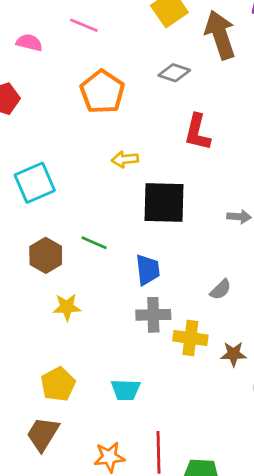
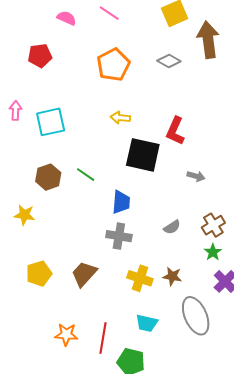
red L-shape: (197, 132) -> (175, 131), moved
yellow star: (67, 307) -> (25, 215), moved
yellow cross: (190, 338) -> (140, 278), moved
cyan trapezoid: (126, 390) -> (147, 323), moved
brown trapezoid: (43, 434) -> (84, 274), moved

